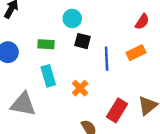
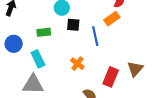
orange rectangle: (136, 53) -> (112, 19), moved
cyan rectangle: (48, 76) -> (38, 59), moved

